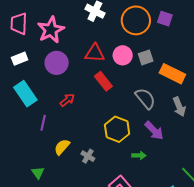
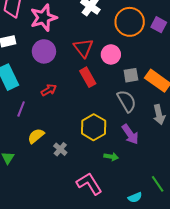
red triangle: (95, 53) -> (83, 48), turned 40
gray square: (146, 57) -> (131, 75), moved

